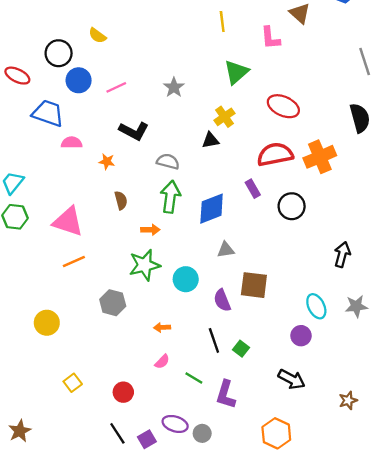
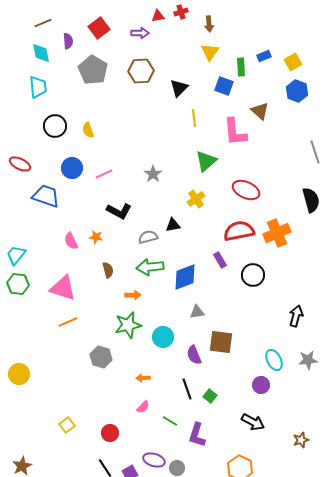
yellow semicircle: (97, 36) -> (88, 130), turned 35
pink L-shape: (270, 38) -> (235, 132), size x1.4
black circle: (59, 53) -> (55, 126), moved
black triangle: (210, 140) -> (173, 225), moved
pink semicircle: (72, 143) -> (71, 241), moved, turned -114
gray semicircle: (168, 161) -> (148, 237), turned -30
green arrow: (170, 197) -> (150, 267), turned -104
yellow circle: (47, 323) -> (19, 374), moved

